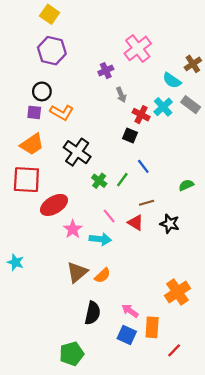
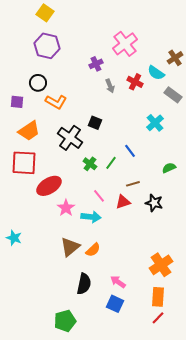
cyan cross: (163, 107) -> (155, 123), moved
purple square: (34, 112) -> (17, 102), moved
red cross: (141, 115) -> (135, 82), moved
black square: (130, 136) -> (95, 123), moved
red triangle: (136, 223) -> (123, 202), turned -49
orange rectangle: (152, 327) -> (158, 297), moved

